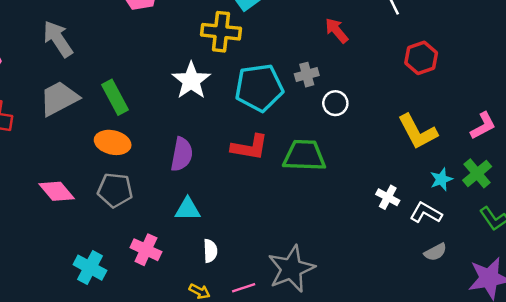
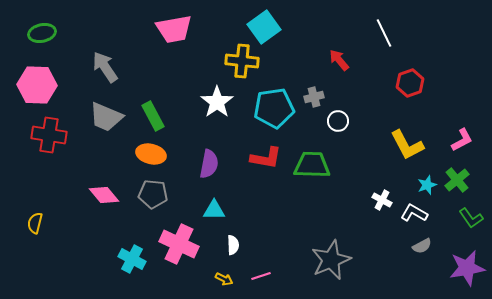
gray trapezoid: (59, 98) -> (106, 117), turned -129
pink cross: (146, 250) -> (179, 244), size x1.5
gray star: (291, 269) -> (331, 260), moved

